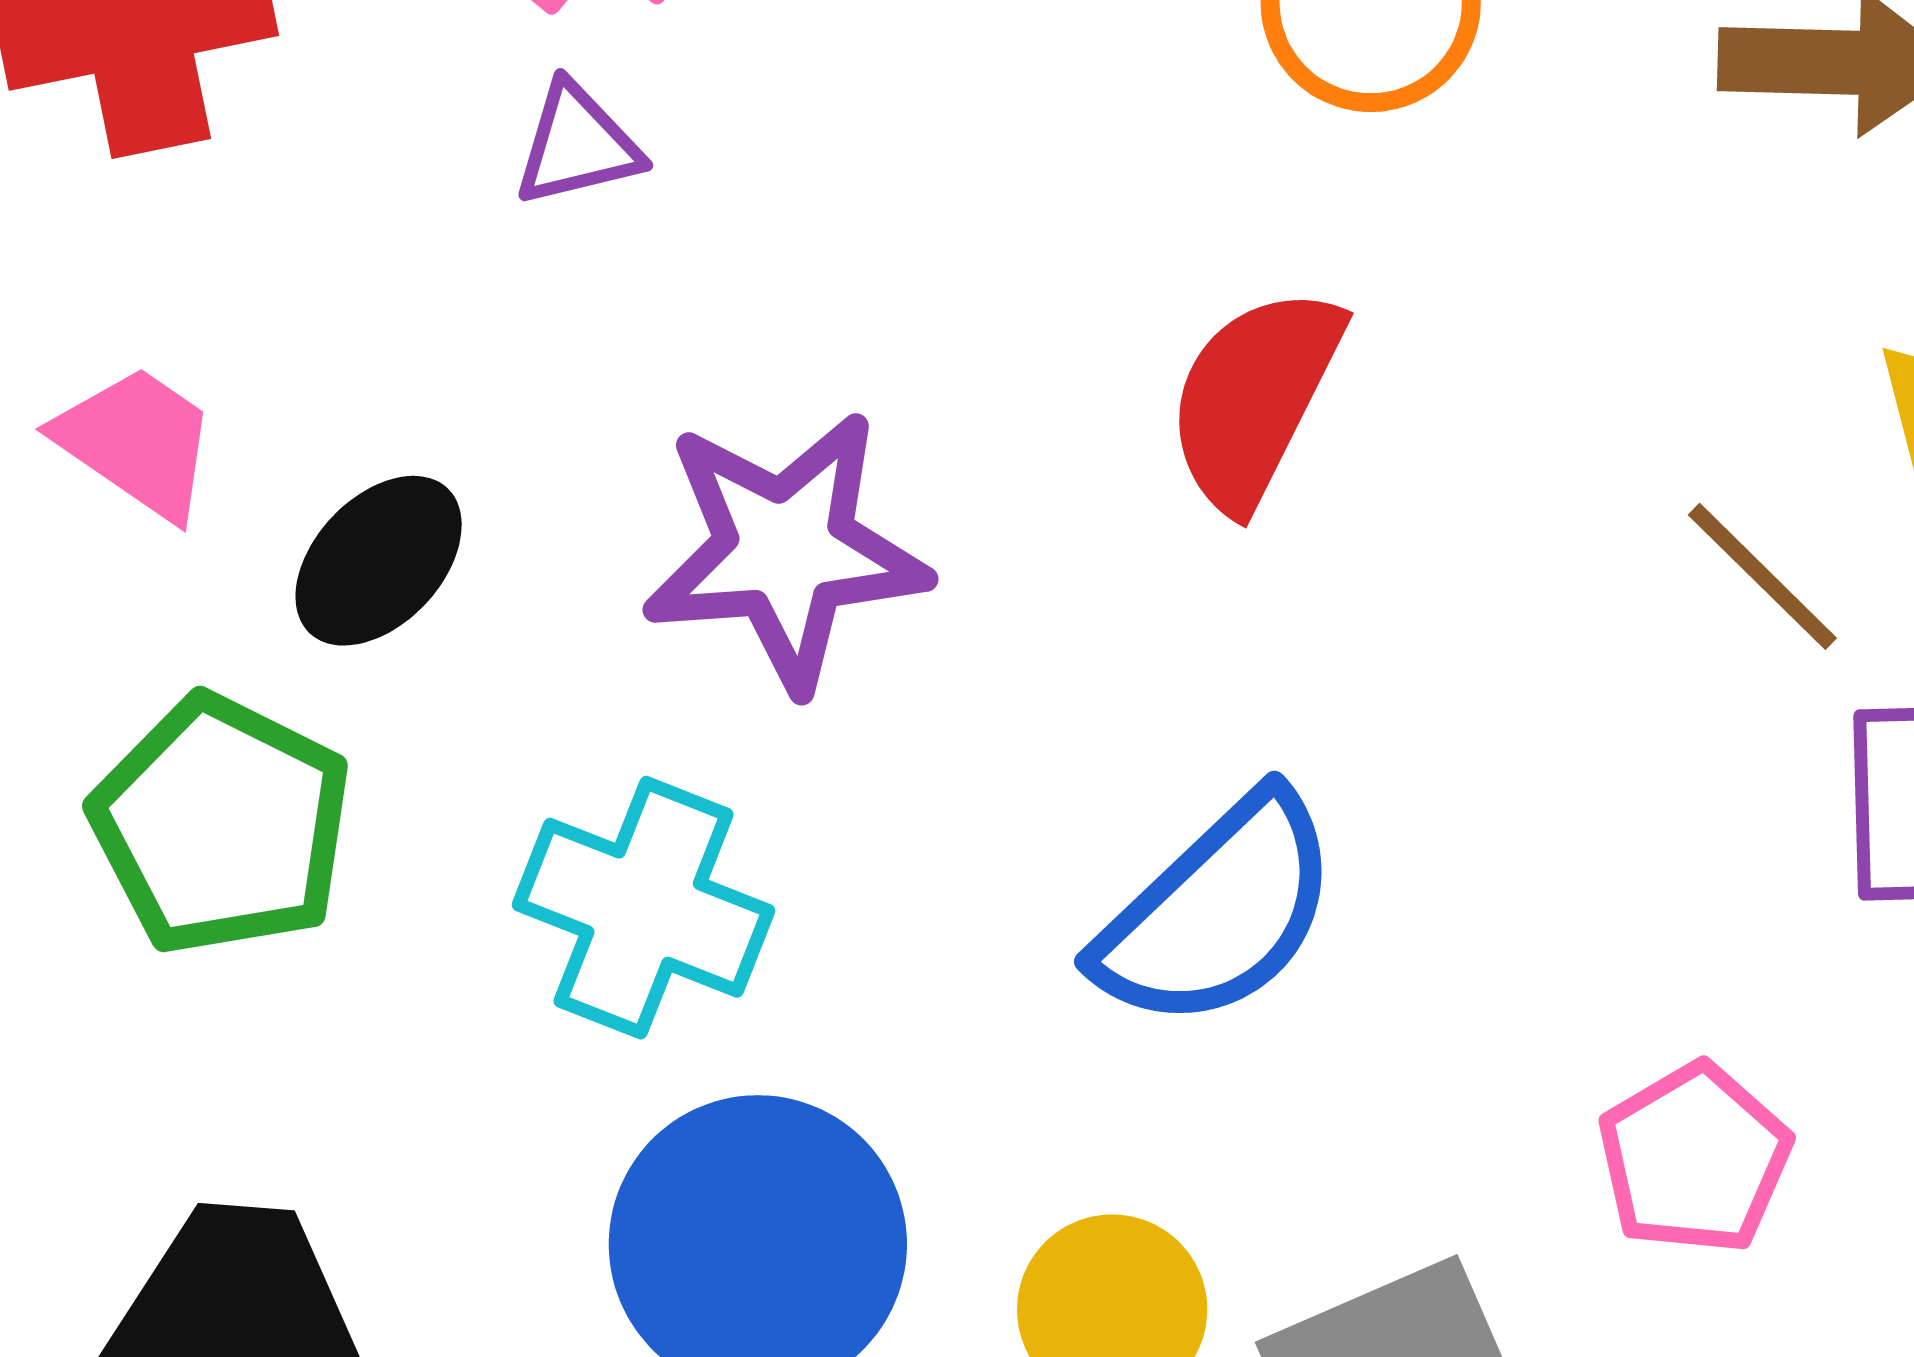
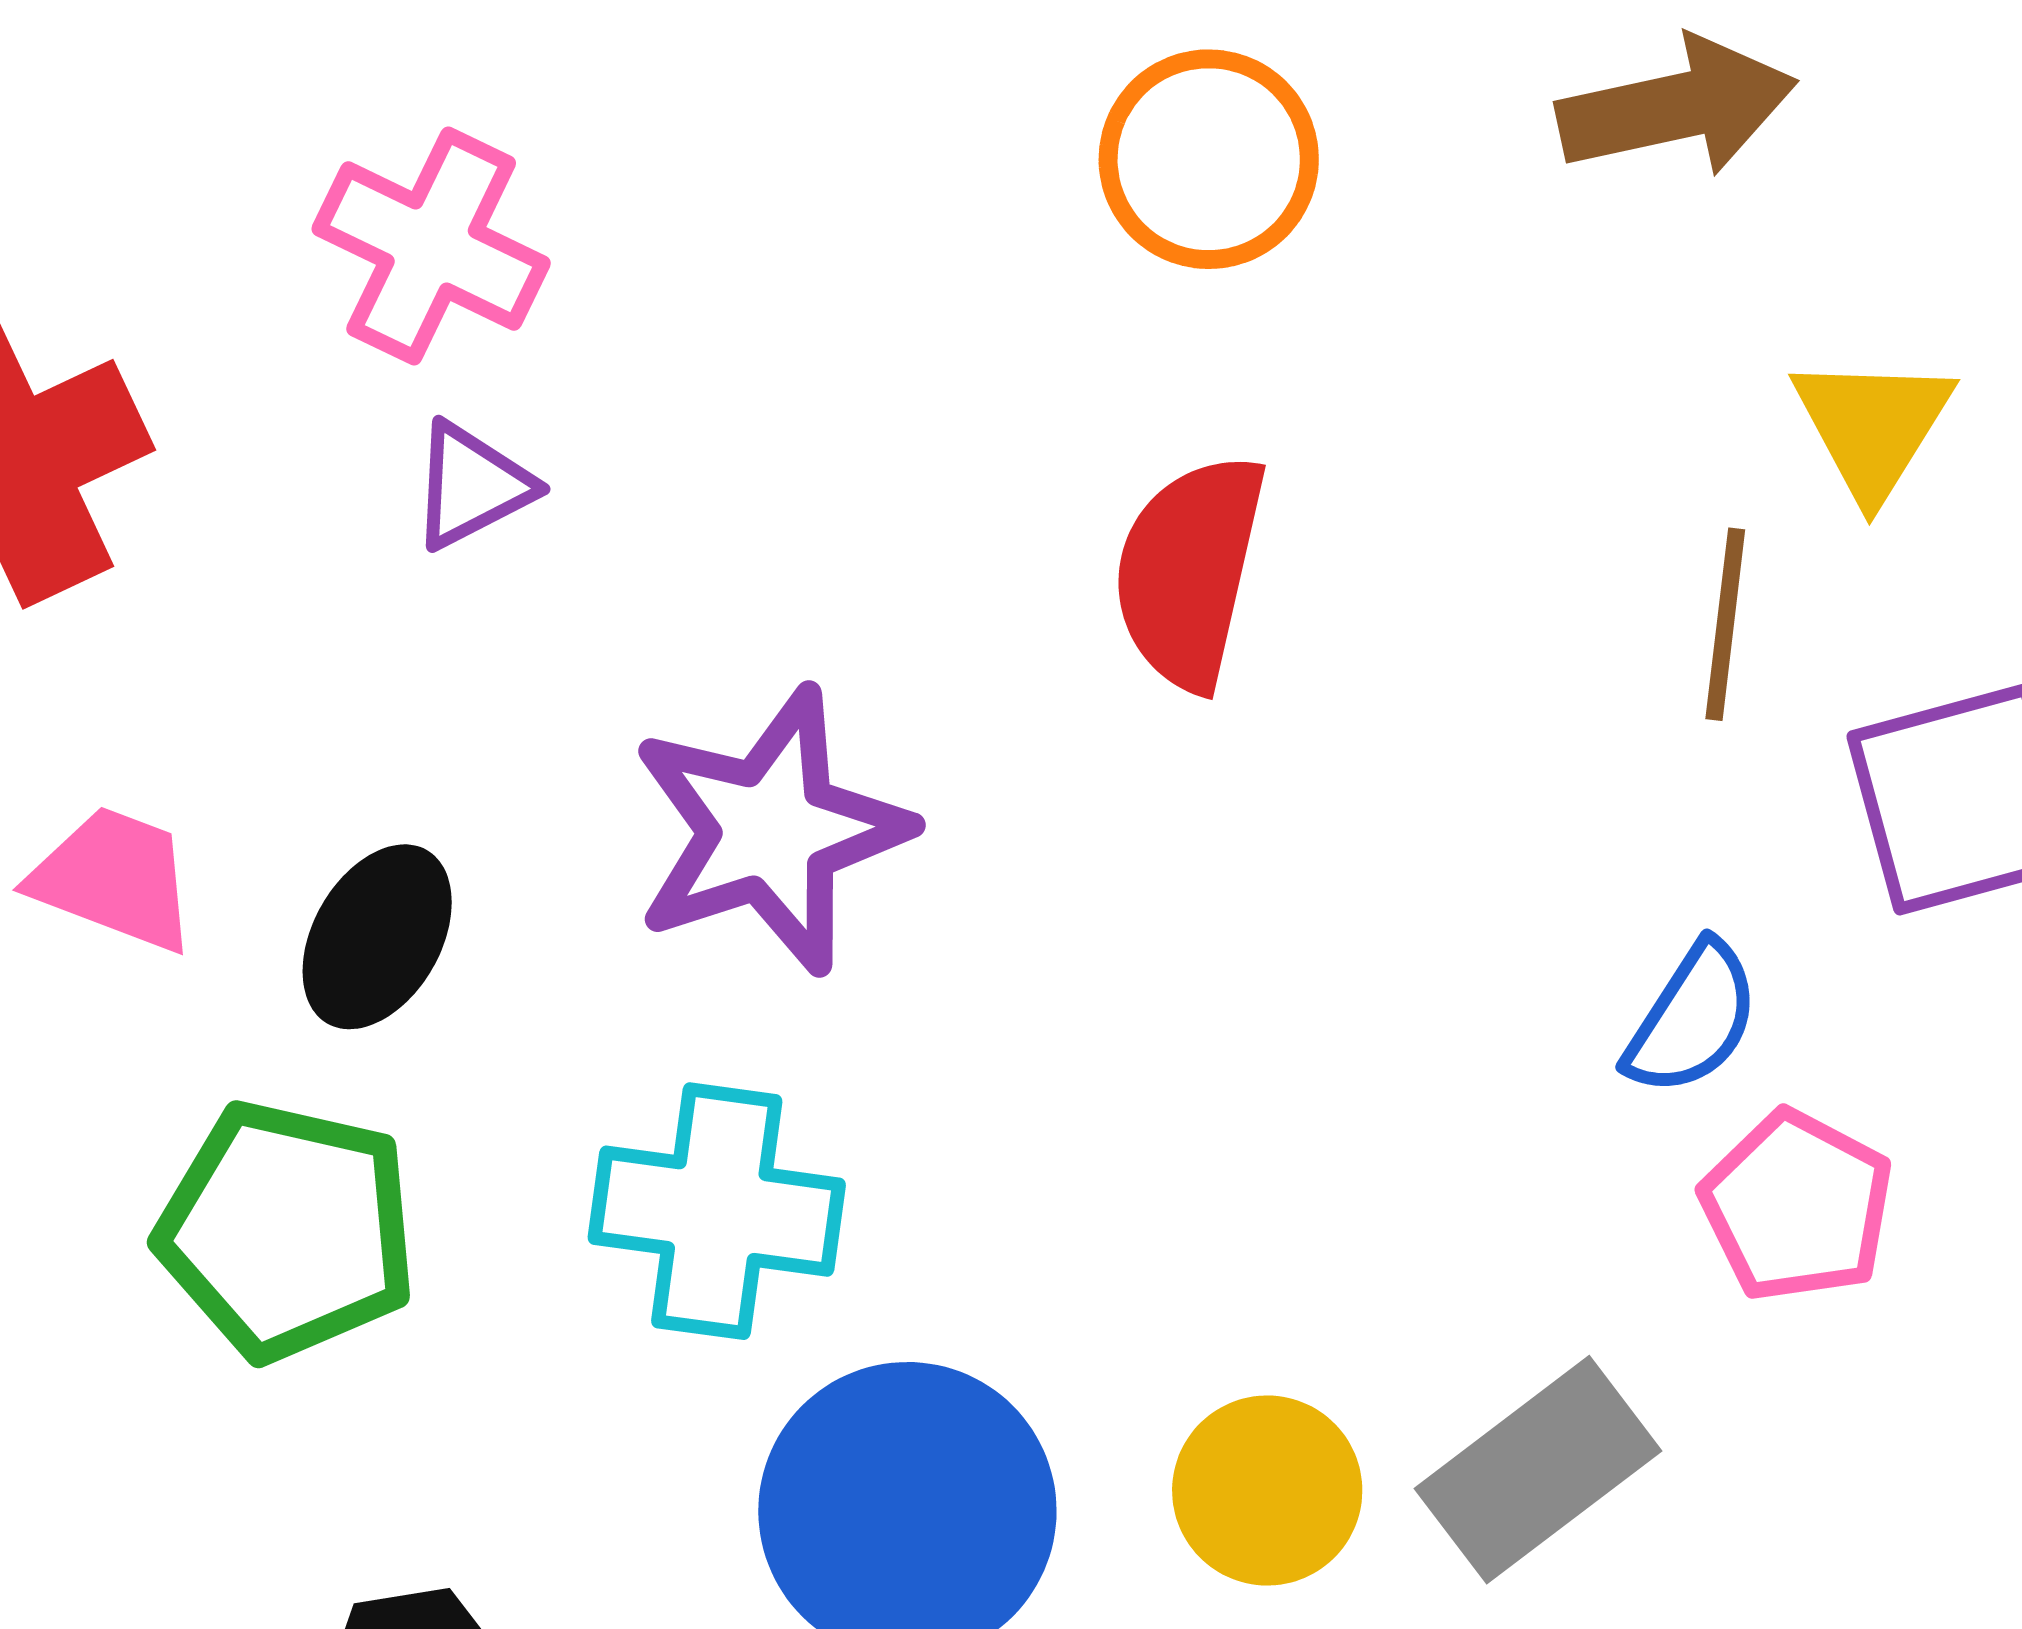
brown line: (1762, 576) -> (1725, 624), turned 66
blue semicircle: (1218, 912) -> (1692, 1019), moved, size x0.6

